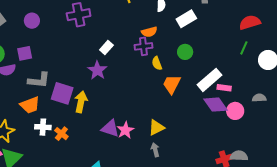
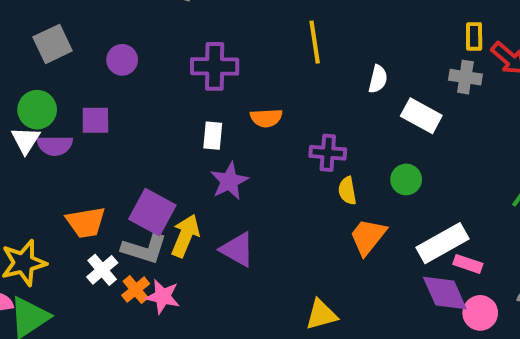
white rectangle: (186, 19) -> (421, 116), turned 48
orange semicircle: (149, 32) -> (266, 118), moved
white rectangle: (106, 47) -> (213, 136), moved, turned -48
gray L-shape: (39, 80) -> (144, 249), moved
white cross: (43, 127) -> (102, 270), turned 35
purple triangle: (110, 128) -> (237, 250), moved
pink star: (125, 130) -> (163, 297), moved, turned 30

